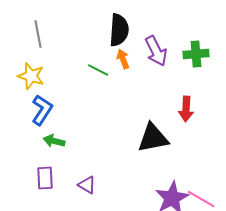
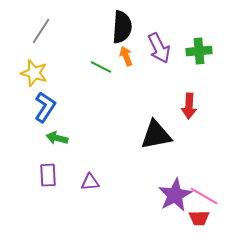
gray line: (38, 34) -> (41, 31), turned 44
purple triangle: (87, 185) -> (90, 182), turned -36

